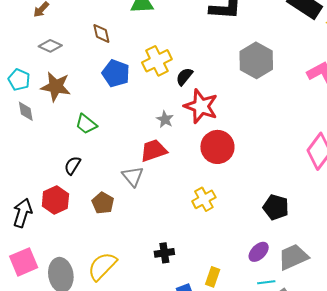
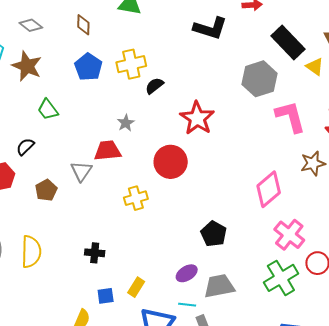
gray hexagon: (256, 60) -> (259, 79), moved
red star: (201, 106) -> (197, 118), moved
yellow cross: (204, 199) -> (136, 198), moved
yellow semicircle: (102, 266) -> (31, 252), turned 124

